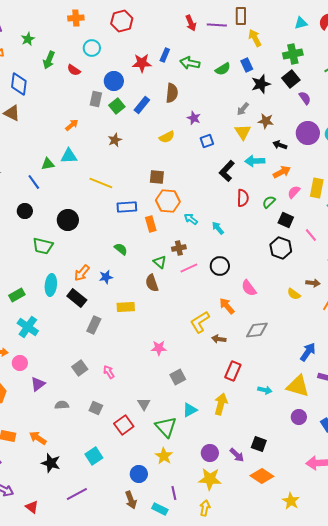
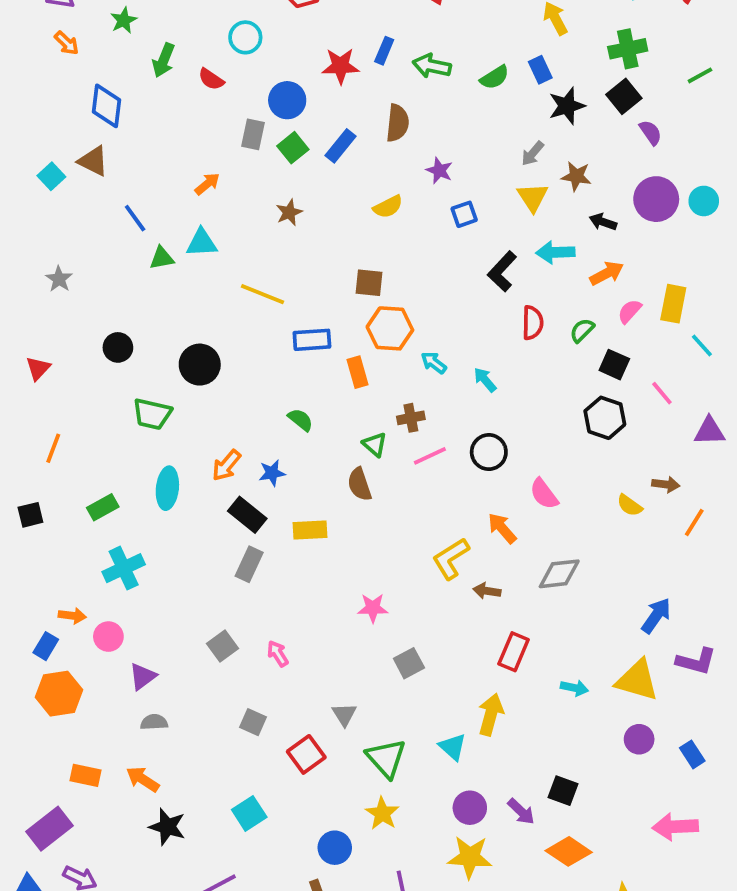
blue line: (34, 182) -> (135, 218), moved
black rectangle: (77, 298) -> (247, 515), moved
cyan cross: (28, 327) -> (124, 568), turned 30
gray semicircle: (62, 405) -> (154, 722), moved
cyan triangle: (190, 410) -> (453, 747), moved, turned -49

